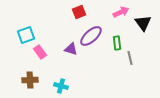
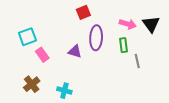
pink arrow: (121, 12) -> (128, 24), moved, turned 42
purple ellipse: (91, 36) -> (96, 38), turned -45
brown cross: (30, 80) -> (32, 84), turned -35

